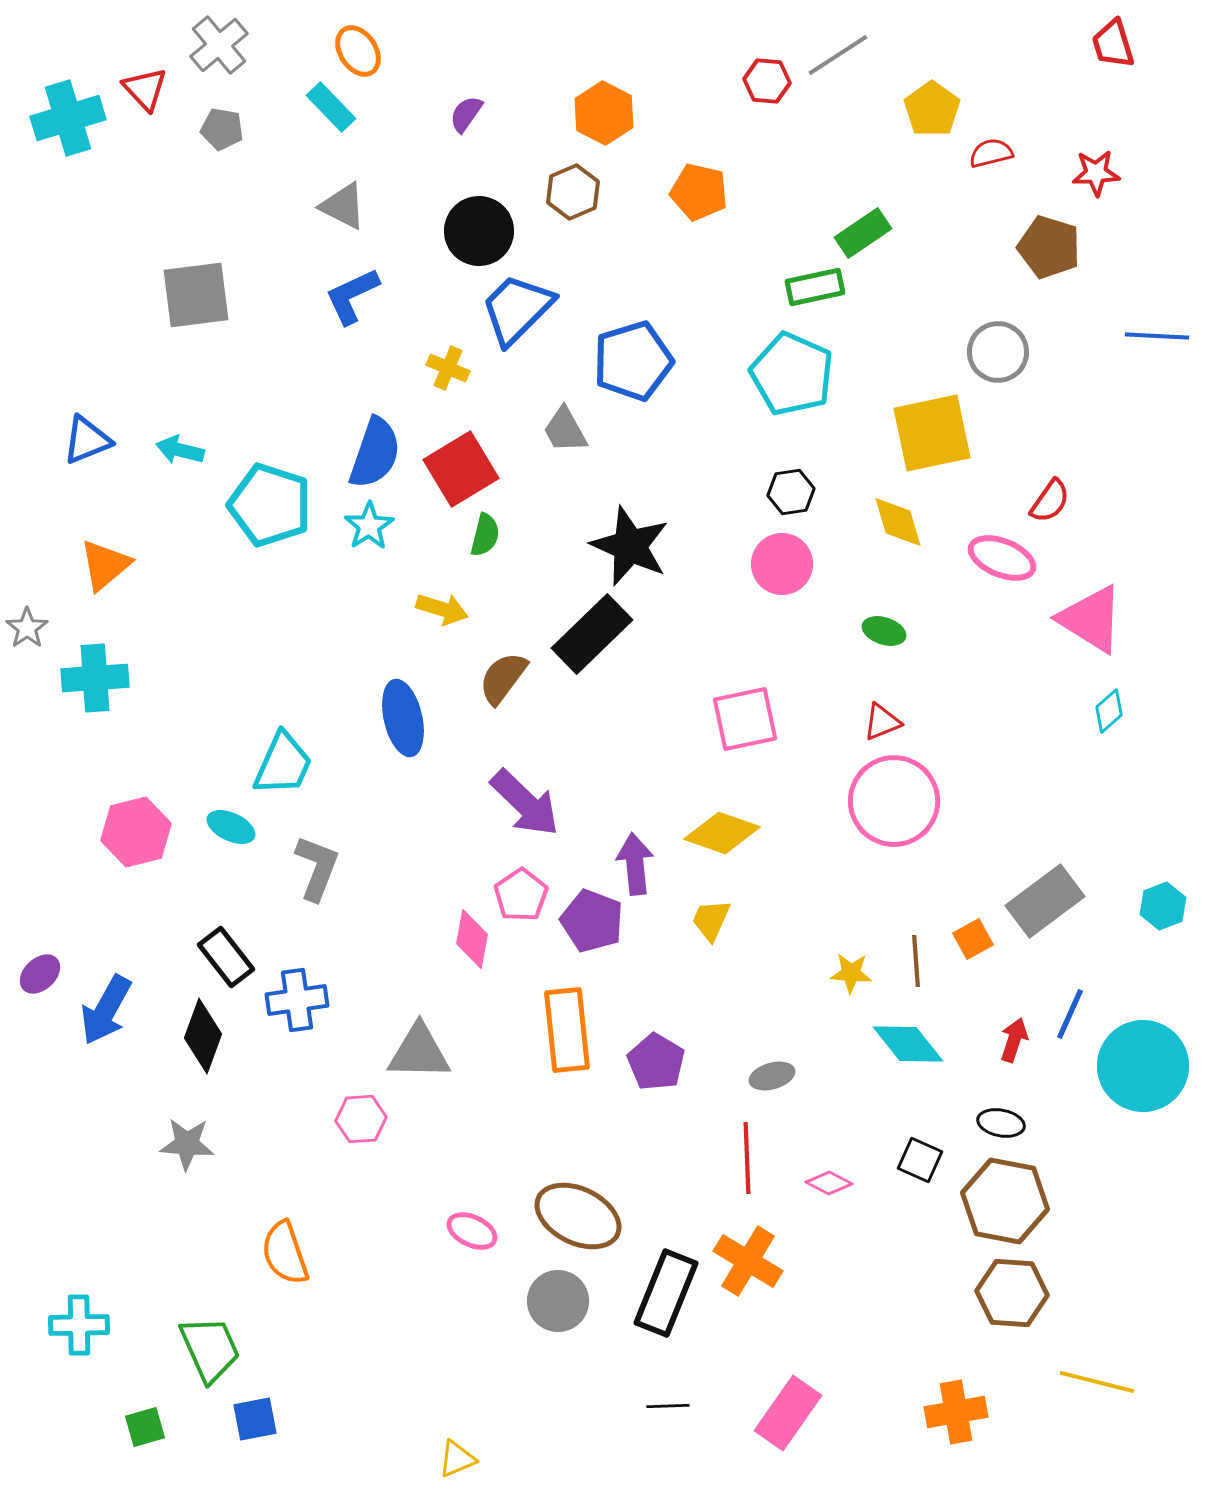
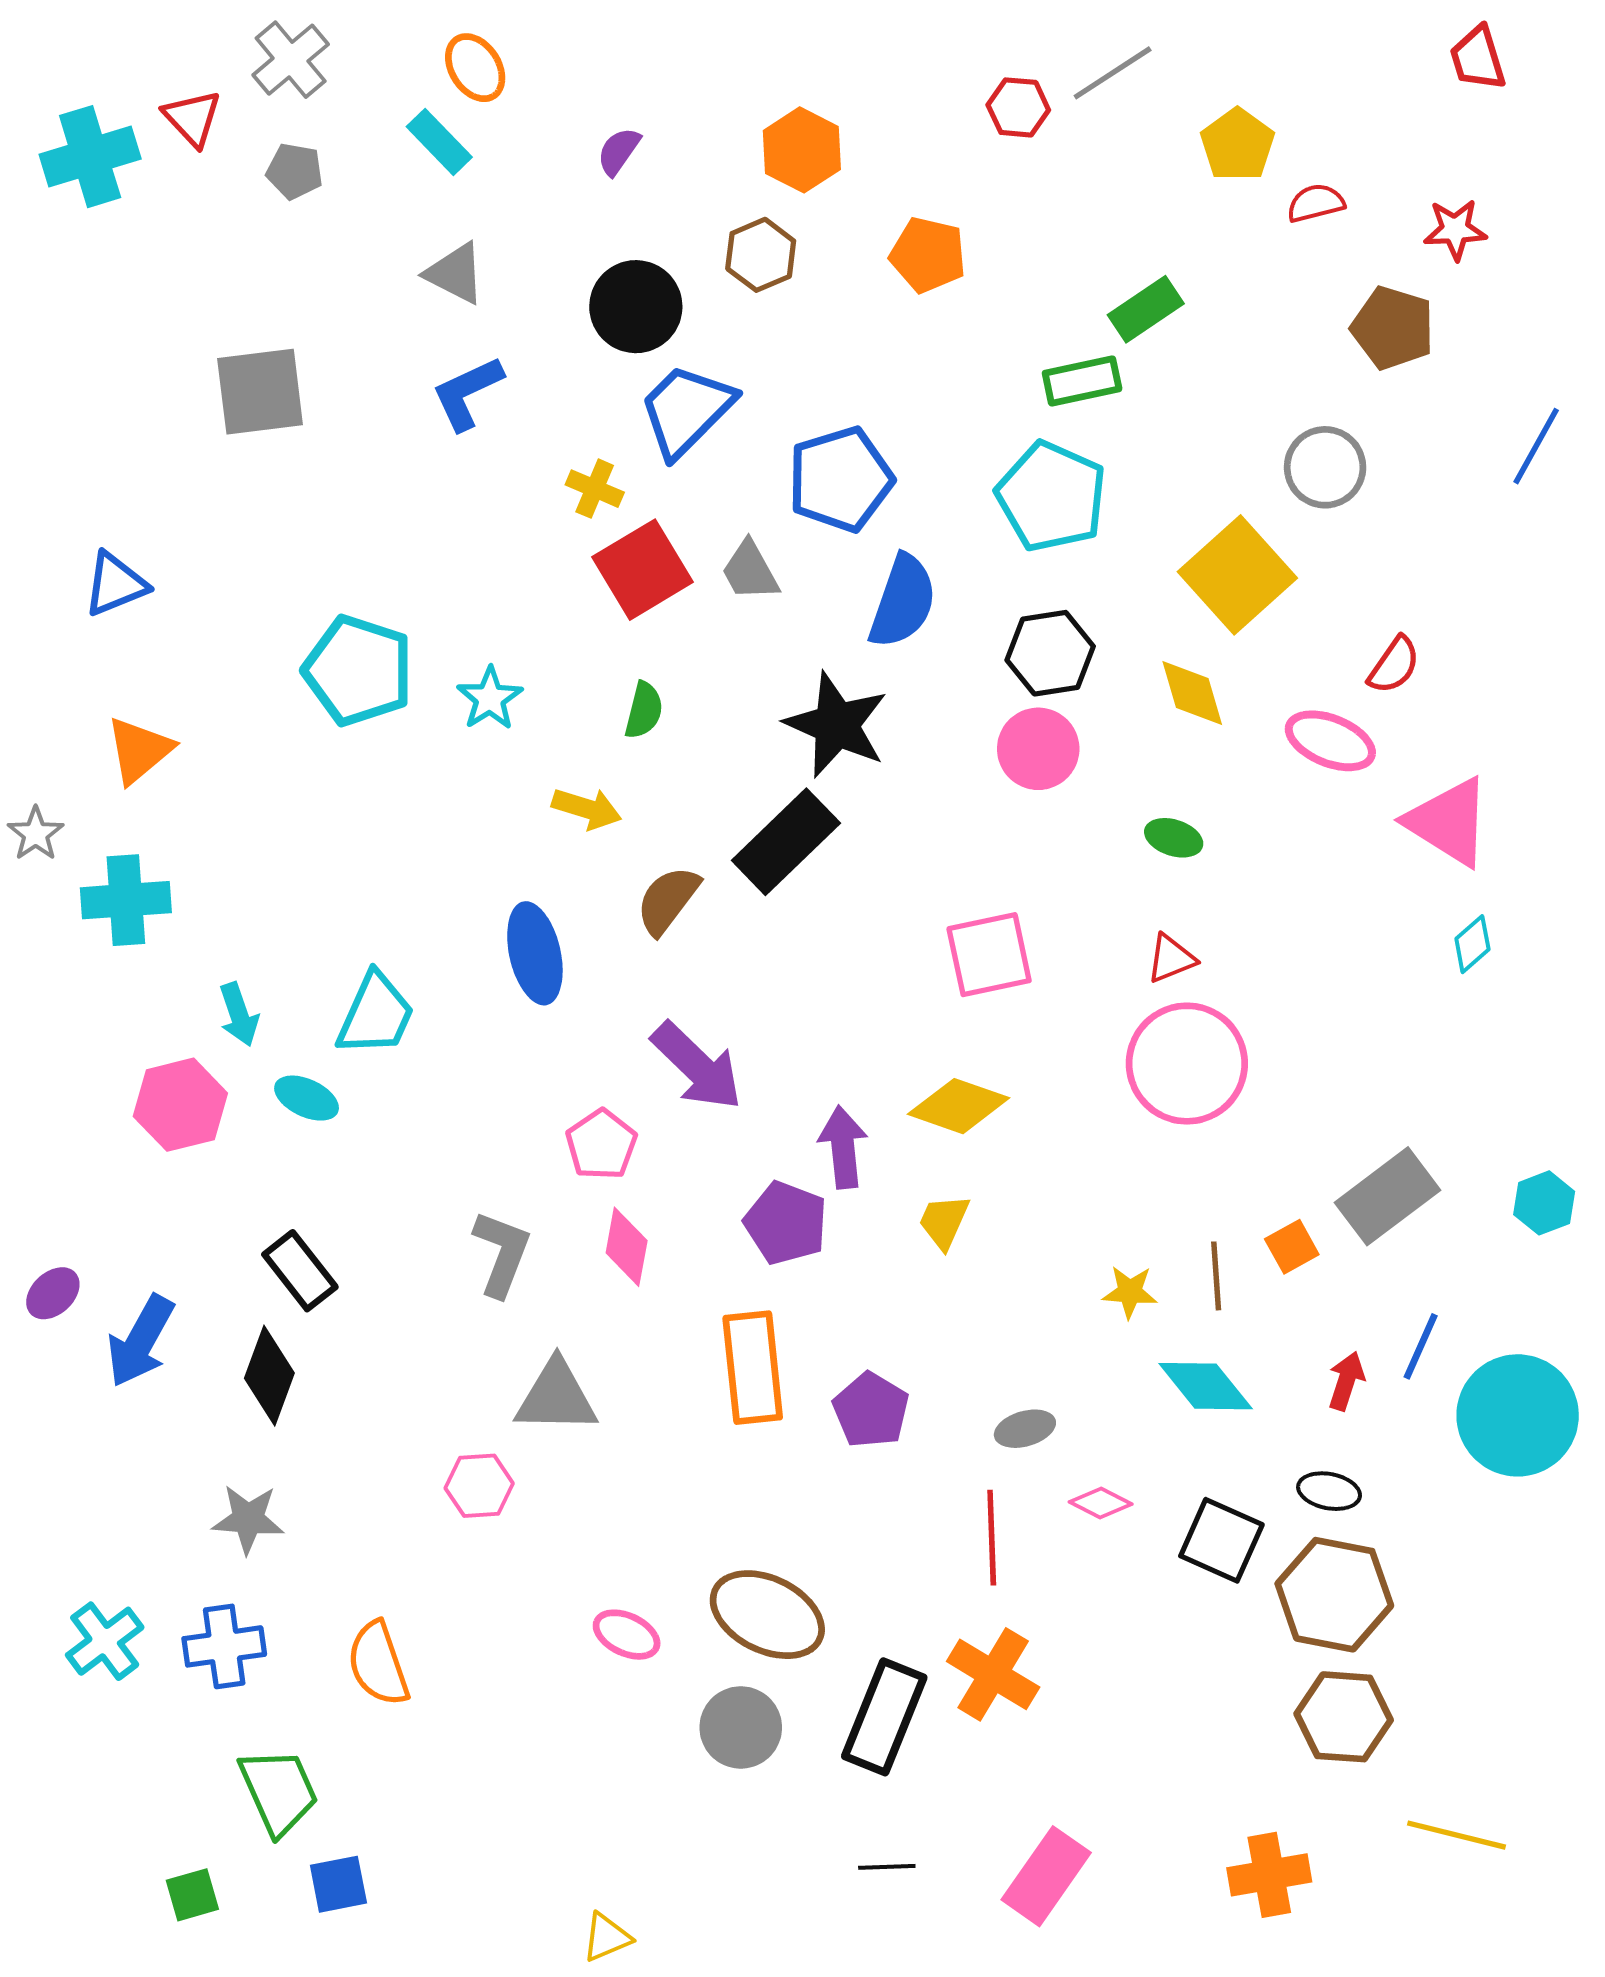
blue line: (1157, 336) -> (1536, 446), turned -64
yellow square: (932, 433) -> (1237, 575), turned -30
cyan arrow: (180, 450) -> (239, 1014), moved, turned -123
blue semicircle: (375, 453) -> (903, 601), moved
red square: (461, 469) -> (642, 570), moved
black hexagon: (791, 492) -> (1050, 653), size x1.4
gray L-shape: (317, 868) -> (502, 1253), moved
pink pentagon: (521, 895) -> (601, 1145), moved
blue cross: (297, 1000) -> (224, 1646), moved
black square: (920, 1160) -> (1221, 1540), size x1.4
pink diamond: (829, 1183) -> (1101, 1503), moved
cyan cross: (79, 1325) -> (105, 1641), moved, turned -36

